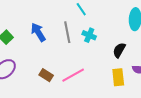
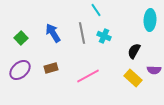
brown rectangle: (46, 75) -> (51, 68), moved, turned -48
yellow rectangle: (118, 77) -> (133, 78), turned -42

